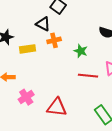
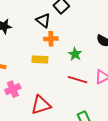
yellow rectangle: (27, 49) -> (40, 59), moved
red triangle: (57, 107) -> (41, 105), turned -35

